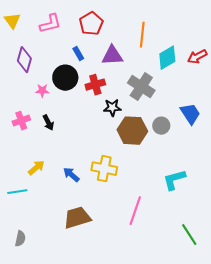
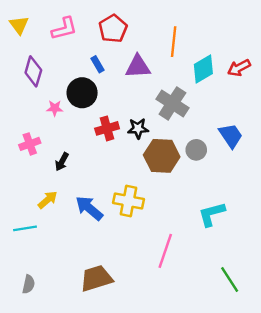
red cross: (95, 85) -> (107, 128), moved
black arrow: (48, 123) -> (62, 162), moved, turned 56
blue arrow: (71, 175) -> (89, 208), size x1.4
brown trapezoid: (77, 218) -> (96, 278), moved

